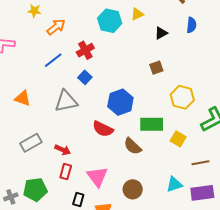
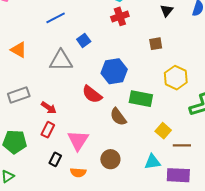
black triangle: (161, 33) -> (167, 11), turned -32
red cross: (85, 50) -> (120, 16), moved
yellow square: (178, 139) -> (163, 131), moved

